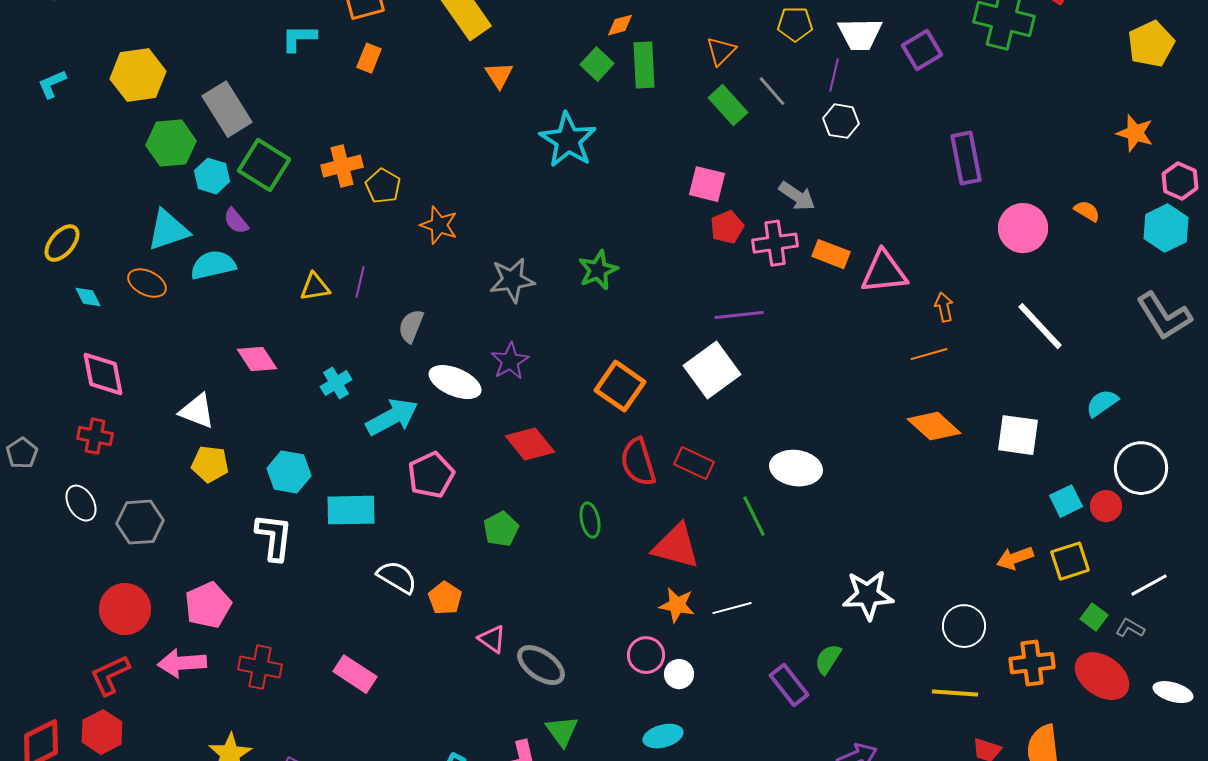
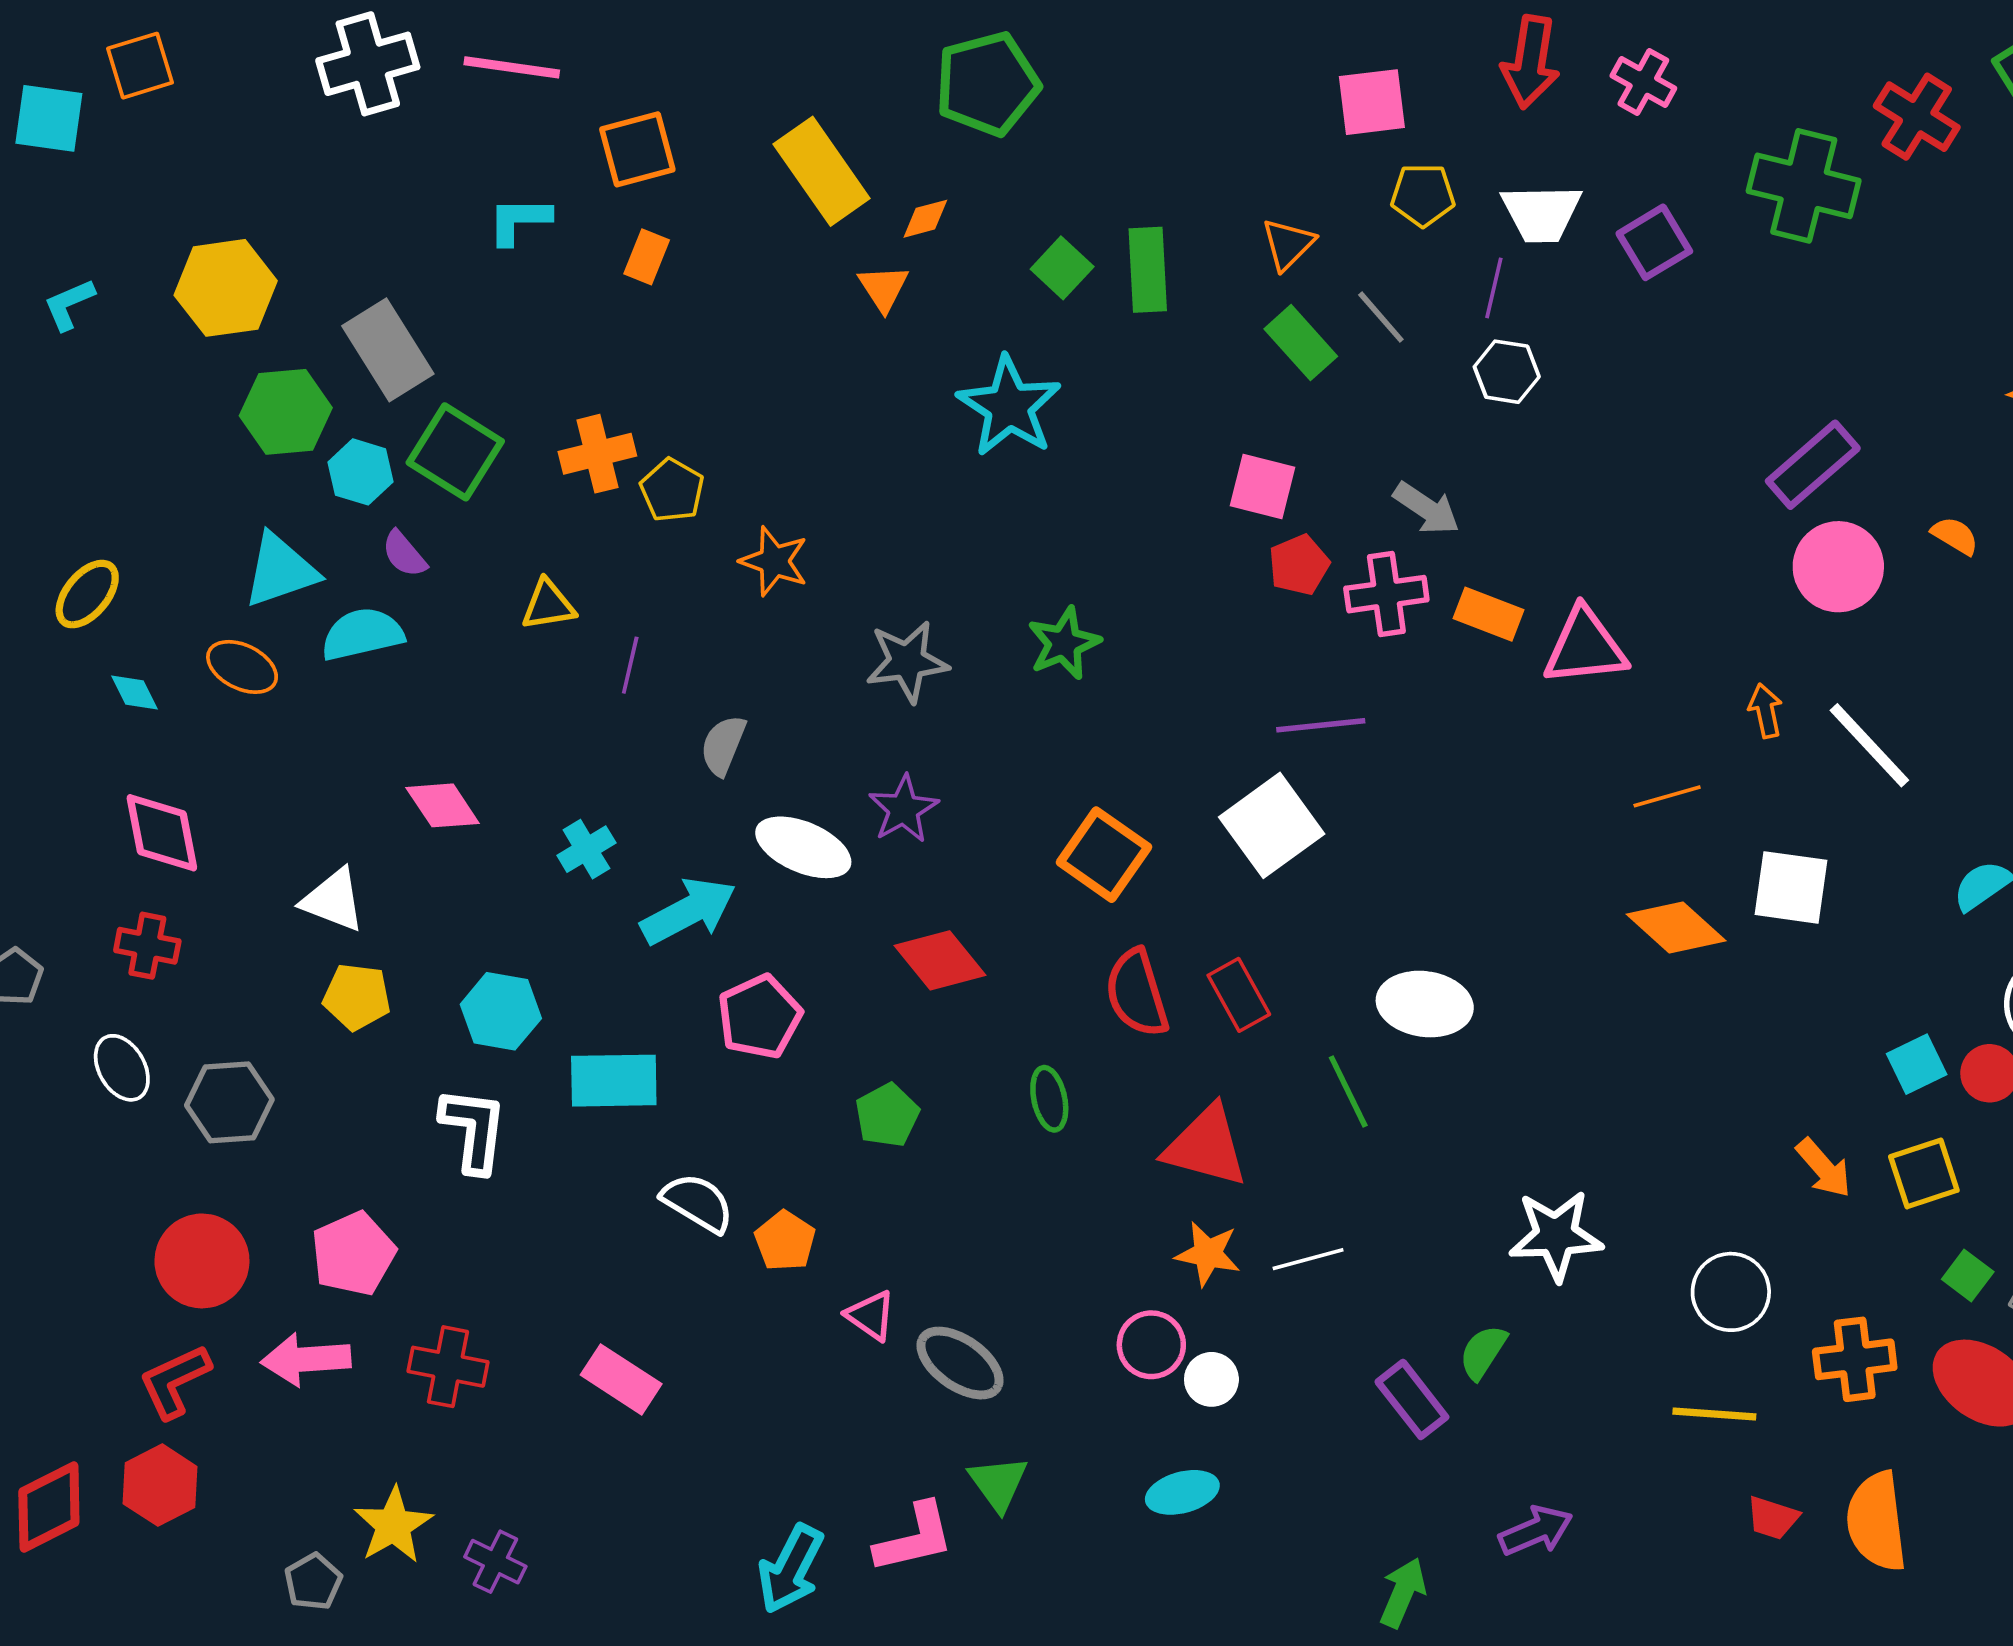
orange diamond: (620, 25) -> (925, 219), moved
purple rectangle: (966, 158) -> (1813, 465), moved, turned 60
yellow triangle: (315, 287) -> (548, 605), moved
orange arrow: (944, 307) -> (1765, 711), moved
white square: (1018, 435) -> (1791, 887), moved
red rectangle: (694, 463) -> (1239, 995), turned 36
orange arrow: (1015, 558) -> (1824, 1168), turned -111

